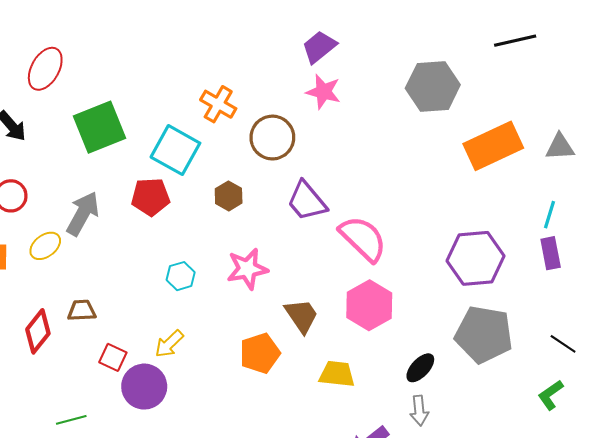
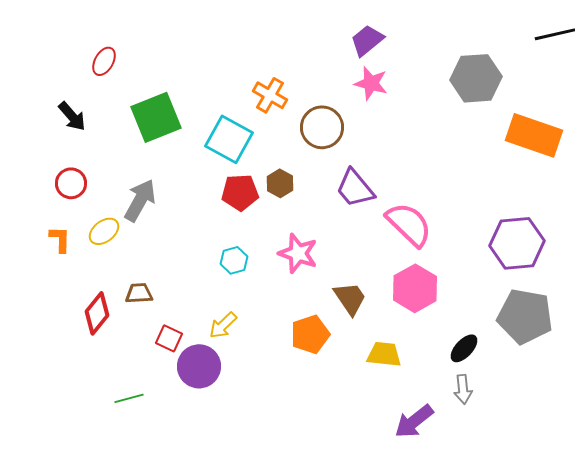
red ellipse: (45, 69) -> (104, 61), size x0.7
orange rectangle: (493, 146) -> (534, 135), turned 44
red pentagon: (150, 197) -> (240, 192), moved
pink star: (247, 269) -> (298, 253), turned 30

